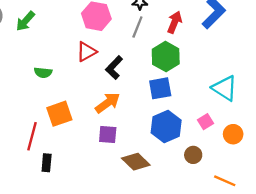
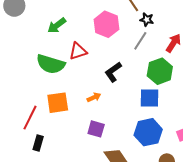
green arrow: (25, 21) -> (57, 26), moved
red triangle: (86, 52) -> (78, 51), moved
green semicircle: (43, 73) -> (51, 64), size x1.8
orange arrow: (108, 103) -> (94, 97), moved, size x0.6

